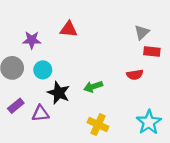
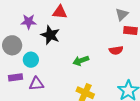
cyan circle: (43, 70) -> (31, 60), moved
black star: (59, 93) -> (50, 35), moved
purple rectangle: (16, 106) -> (16, 77), turned 32

